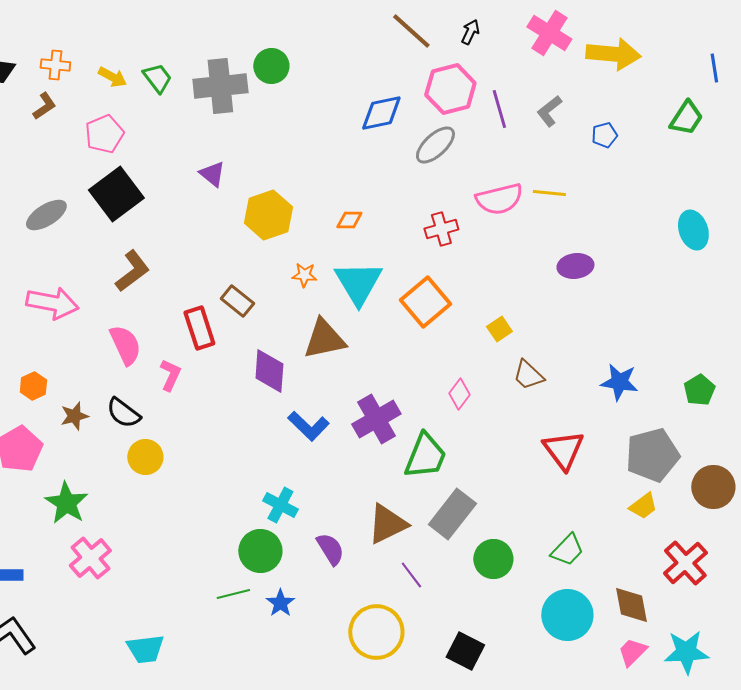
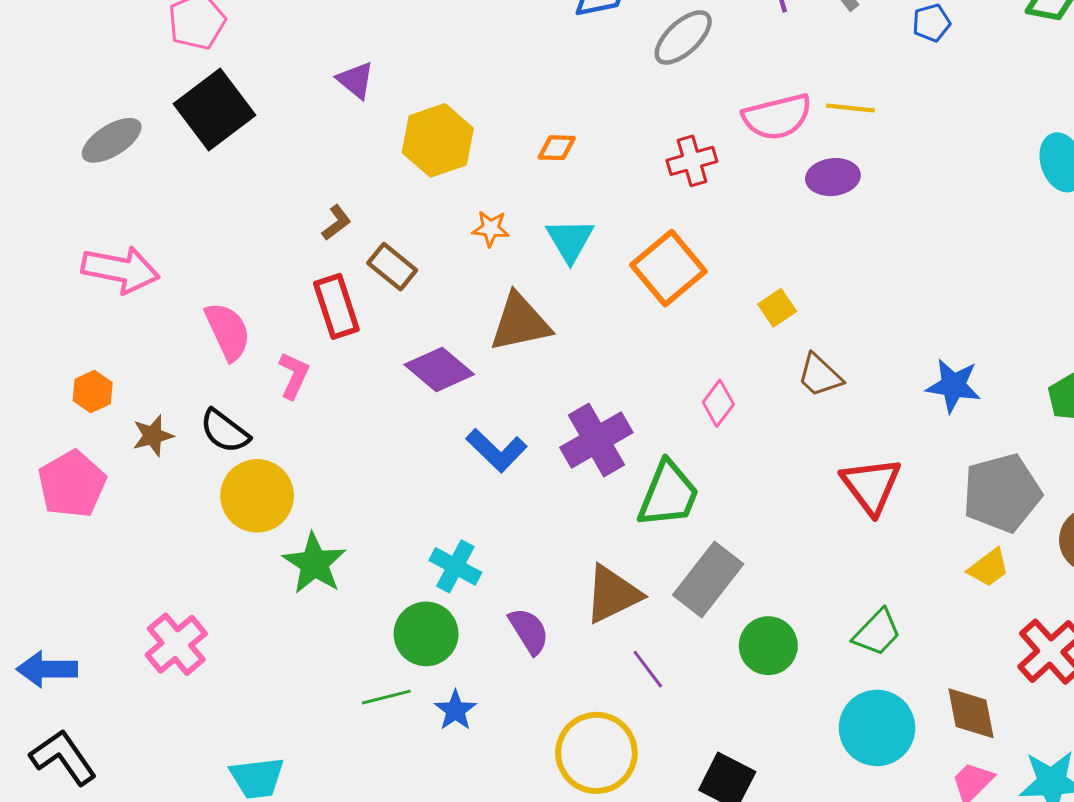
purple ellipse: (575, 266) -> (833, 177), moved
brown L-shape: (132, 271) -> (336, 223), moved, size x0.6
cyan triangle: (358, 283) -> (570, 240), size x0.7
purple diamond: (269, 371) -> (439, 369), turned -54
yellow circle: (145, 457) -> (257, 496), size x1.4
green star: (66, 503) -> (314, 563), moved

